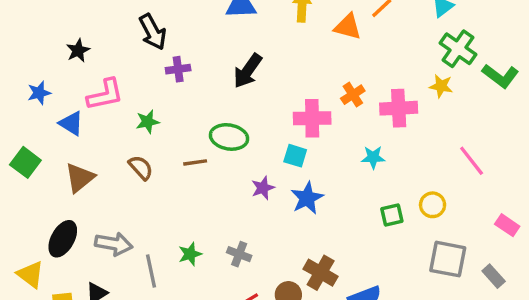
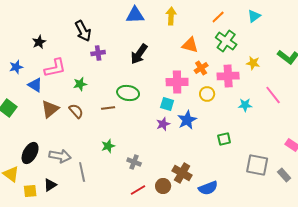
orange triangle: (348, 27) -> (190, 45), moved
green cross: (458, 49) -> (226, 41), moved
cyan star: (373, 157) -> (245, 105), moved
pink line: (472, 161) -> (273, 95), moved
brown triangle: (80, 178) -> (50, 109), moved
purple star: (263, 188) -> (163, 124), moved
blue star: (307, 198) -> (187, 120), moved
yellow circle: (433, 205) -> (207, 94), moved
green star: (190, 254) -> (108, 146), moved

